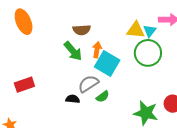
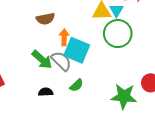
green arrow: (73, 51) -> (42, 60), moved
gray semicircle: (88, 84) -> (61, 61), moved, turned 85

